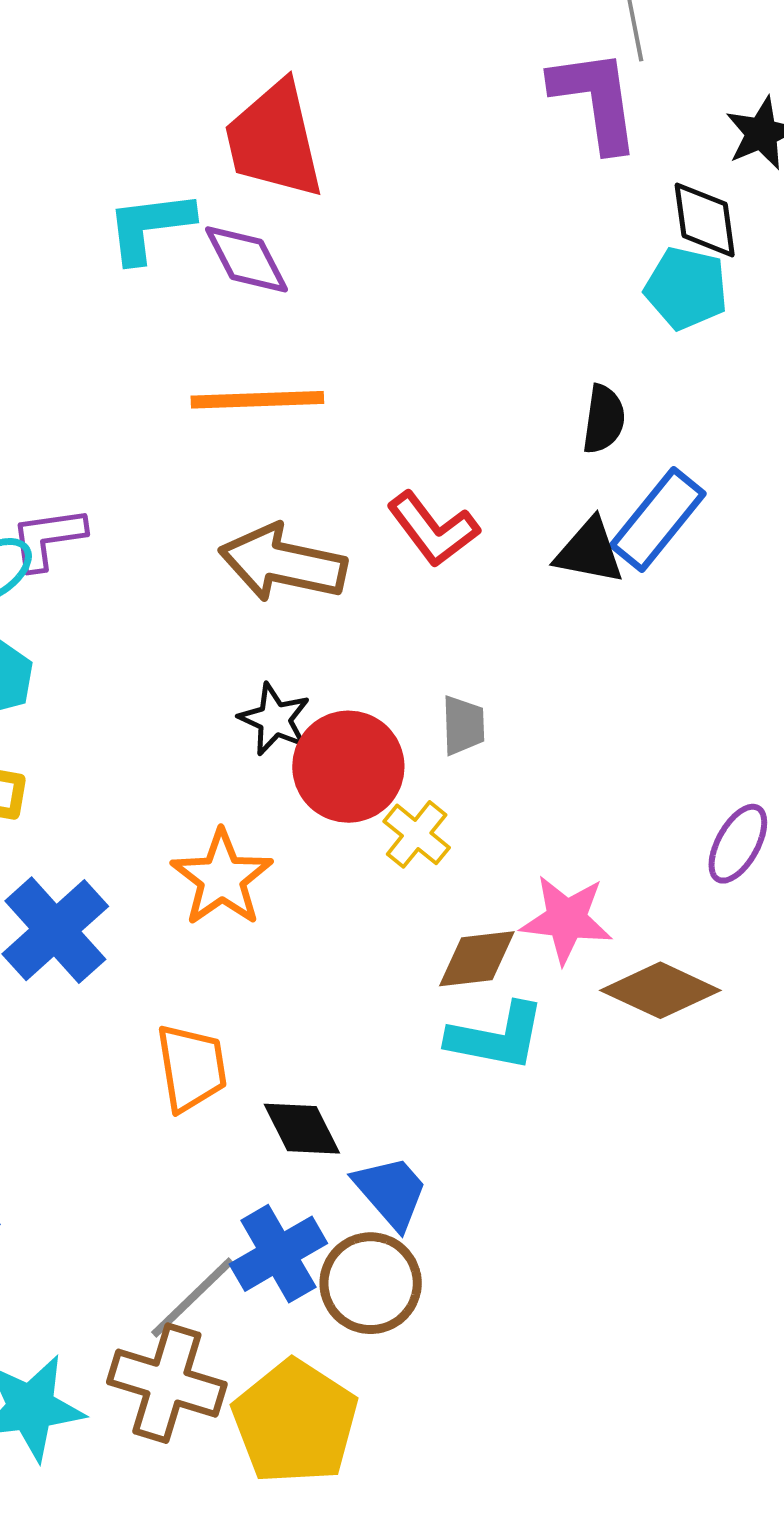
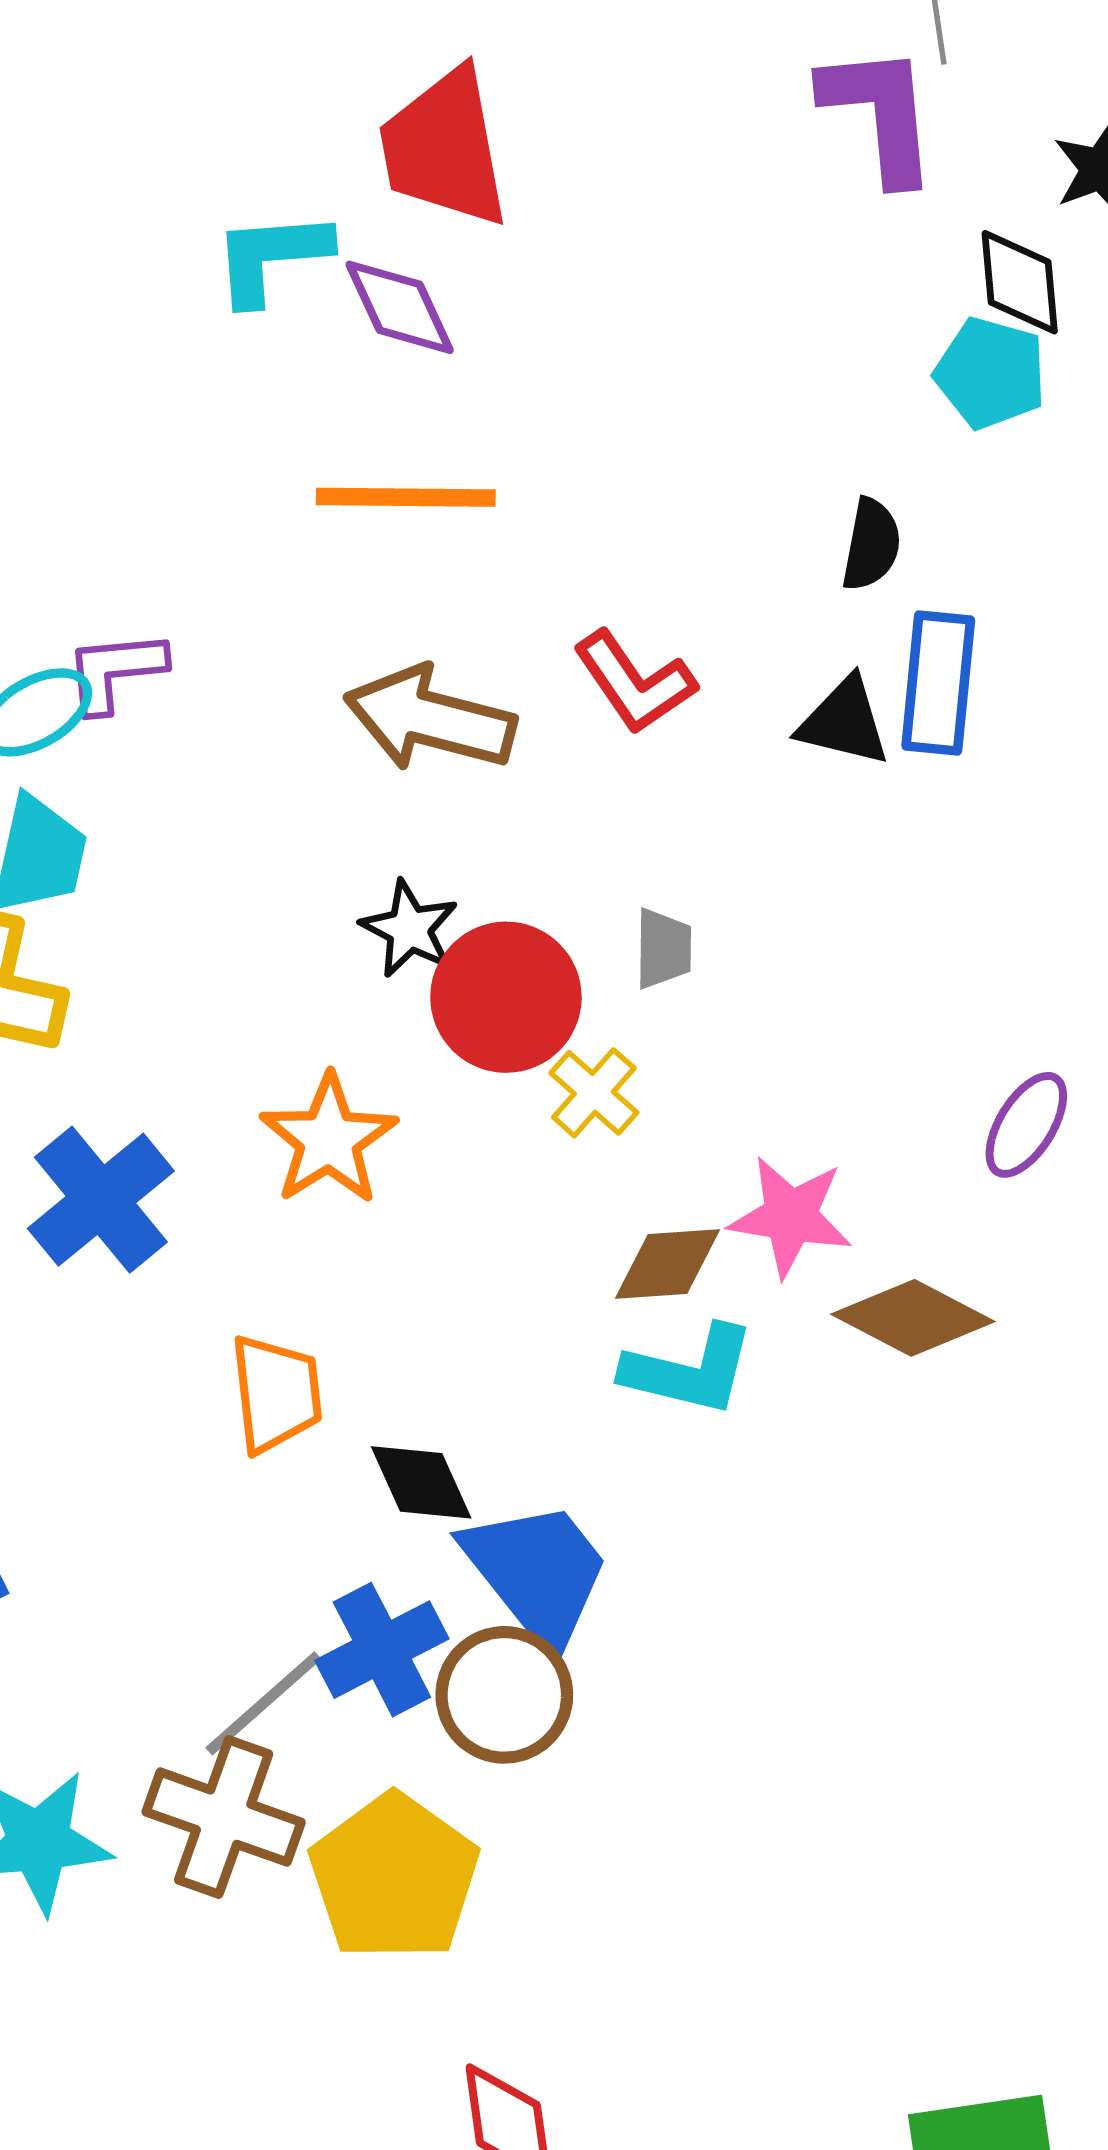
blue rectangle: (658, 519) -> (938, 683), turned -36
blue trapezoid: (391, 1192) -> (537, 1573), size x1.5

